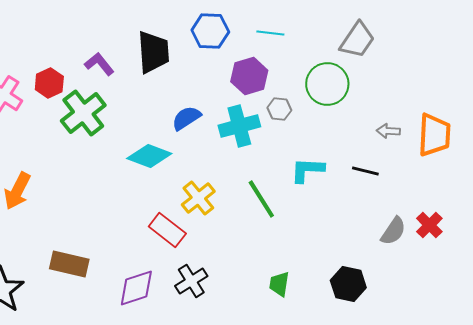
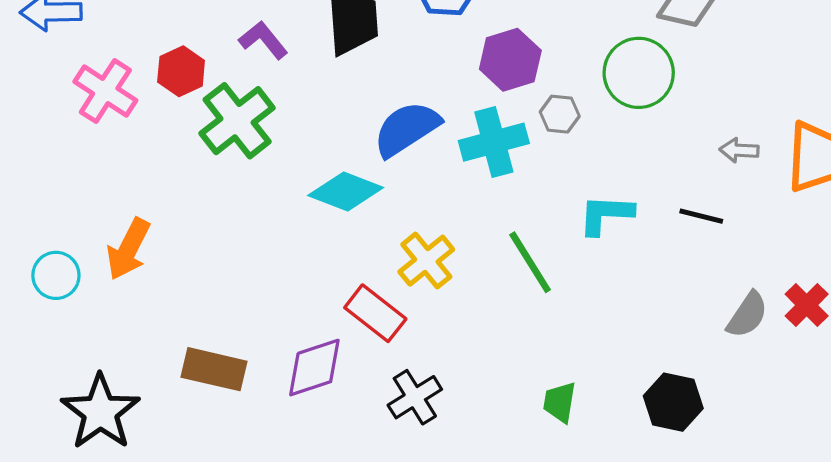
blue semicircle: (186, 118) -> (407, 129), size x1.4
purple diamond: (136, 288) -> (314, 368), moved

